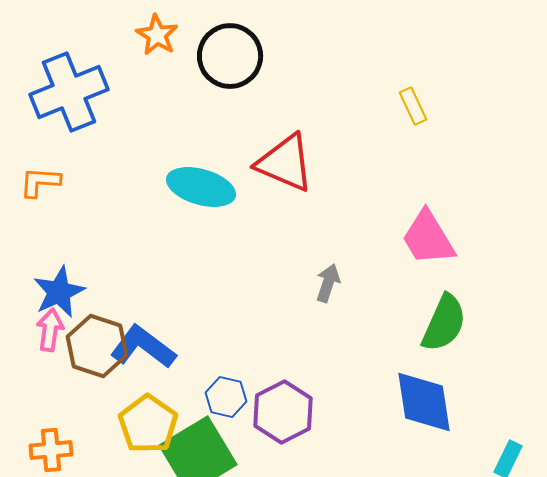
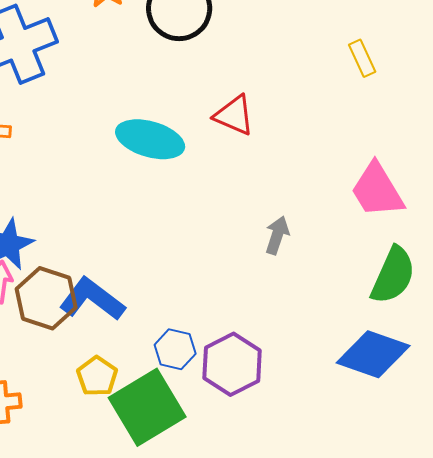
red triangle: (285, 163) -> (234, 115), size x0.7
blue diamond: (424, 402) -> (373, 354), turned -62
yellow pentagon: (148, 424) -> (97, 376), size x0.7

